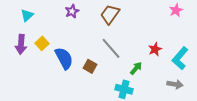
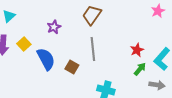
purple star: (72, 11) -> (54, 27), moved
gray line: (111, 48) -> (93, 49), turned 35
green arrow: (136, 68) -> (140, 69), moved

